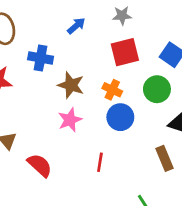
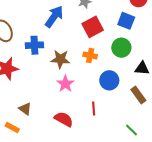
blue arrow: (76, 26) -> (54, 17), size x1.6
blue circle: (120, 117) -> (109, 80), moved
red semicircle: (40, 165) -> (64, 119), moved

